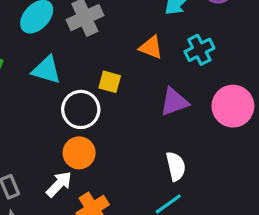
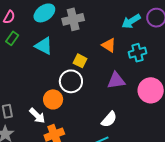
white circle: (81, 109) -> (71, 81), moved
white semicircle: (176, 166) -> (109, 119), turned 42
white arrow: (59, 184) -> (37, 116), turned 78

